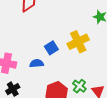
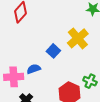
blue semicircle: (37, 63) -> (34, 69), moved

